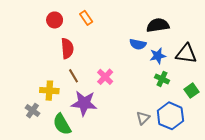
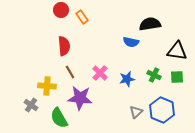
red circle: (55, 20) -> (61, 10), moved
blue star: (158, 56) -> (127, 79), moved
green square: (191, 91) -> (177, 77), moved, turned 32

